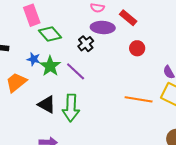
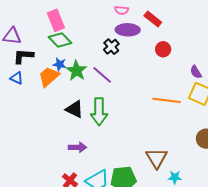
green diamond: (50, 34) -> (60, 40), moved
orange trapezoid: (16, 82) -> (49, 77), moved

